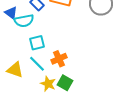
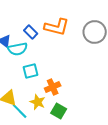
cyan line: (37, 64) -> (20, 111), moved
yellow star: (48, 84) -> (38, 102), moved

